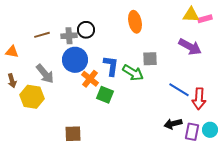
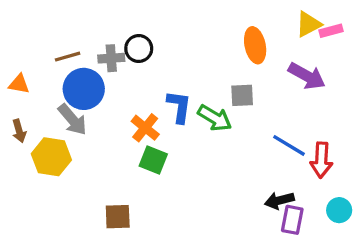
yellow triangle: (191, 15) -> (308, 24), turned -30
orange ellipse: (135, 22) -> (255, 45), moved
blue circle: (75, 60) -> (84, 89), moved
green square: (105, 95) -> (153, 160), moved
purple rectangle: (192, 132) -> (292, 220), moved

